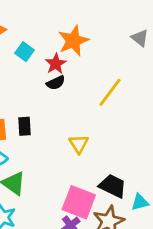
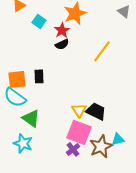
yellow triangle: (79, 144) -> (79, 110), moved
black trapezoid: (113, 186) -> (96, 111), moved
cyan triangle: (140, 202) -> (118, 139), moved

